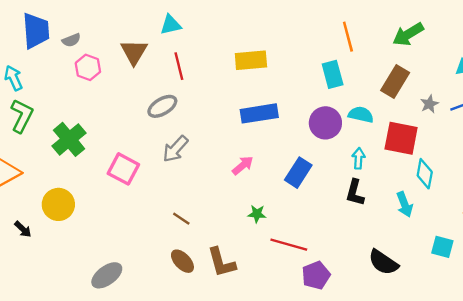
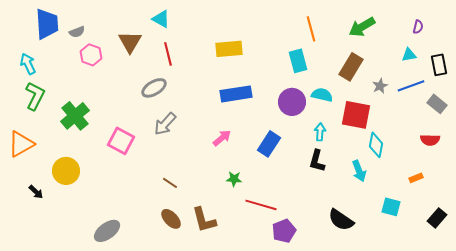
cyan triangle: (171, 25) -> (161, 19), turned 42

